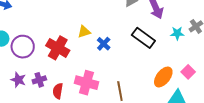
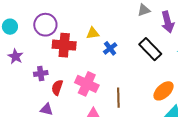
purple circle: (23, 47) -> (45, 25), moved
red cross: (58, 48) -> (64, 45), turned -35
purple star: (18, 80) -> (16, 56), moved

